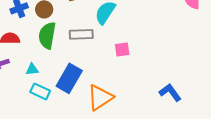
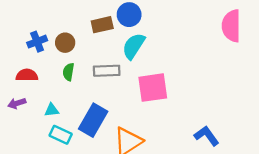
green semicircle: (47, 35) -> (68, 72), size x0.6
pink square: (122, 49) -> (153, 88), size x1.8

